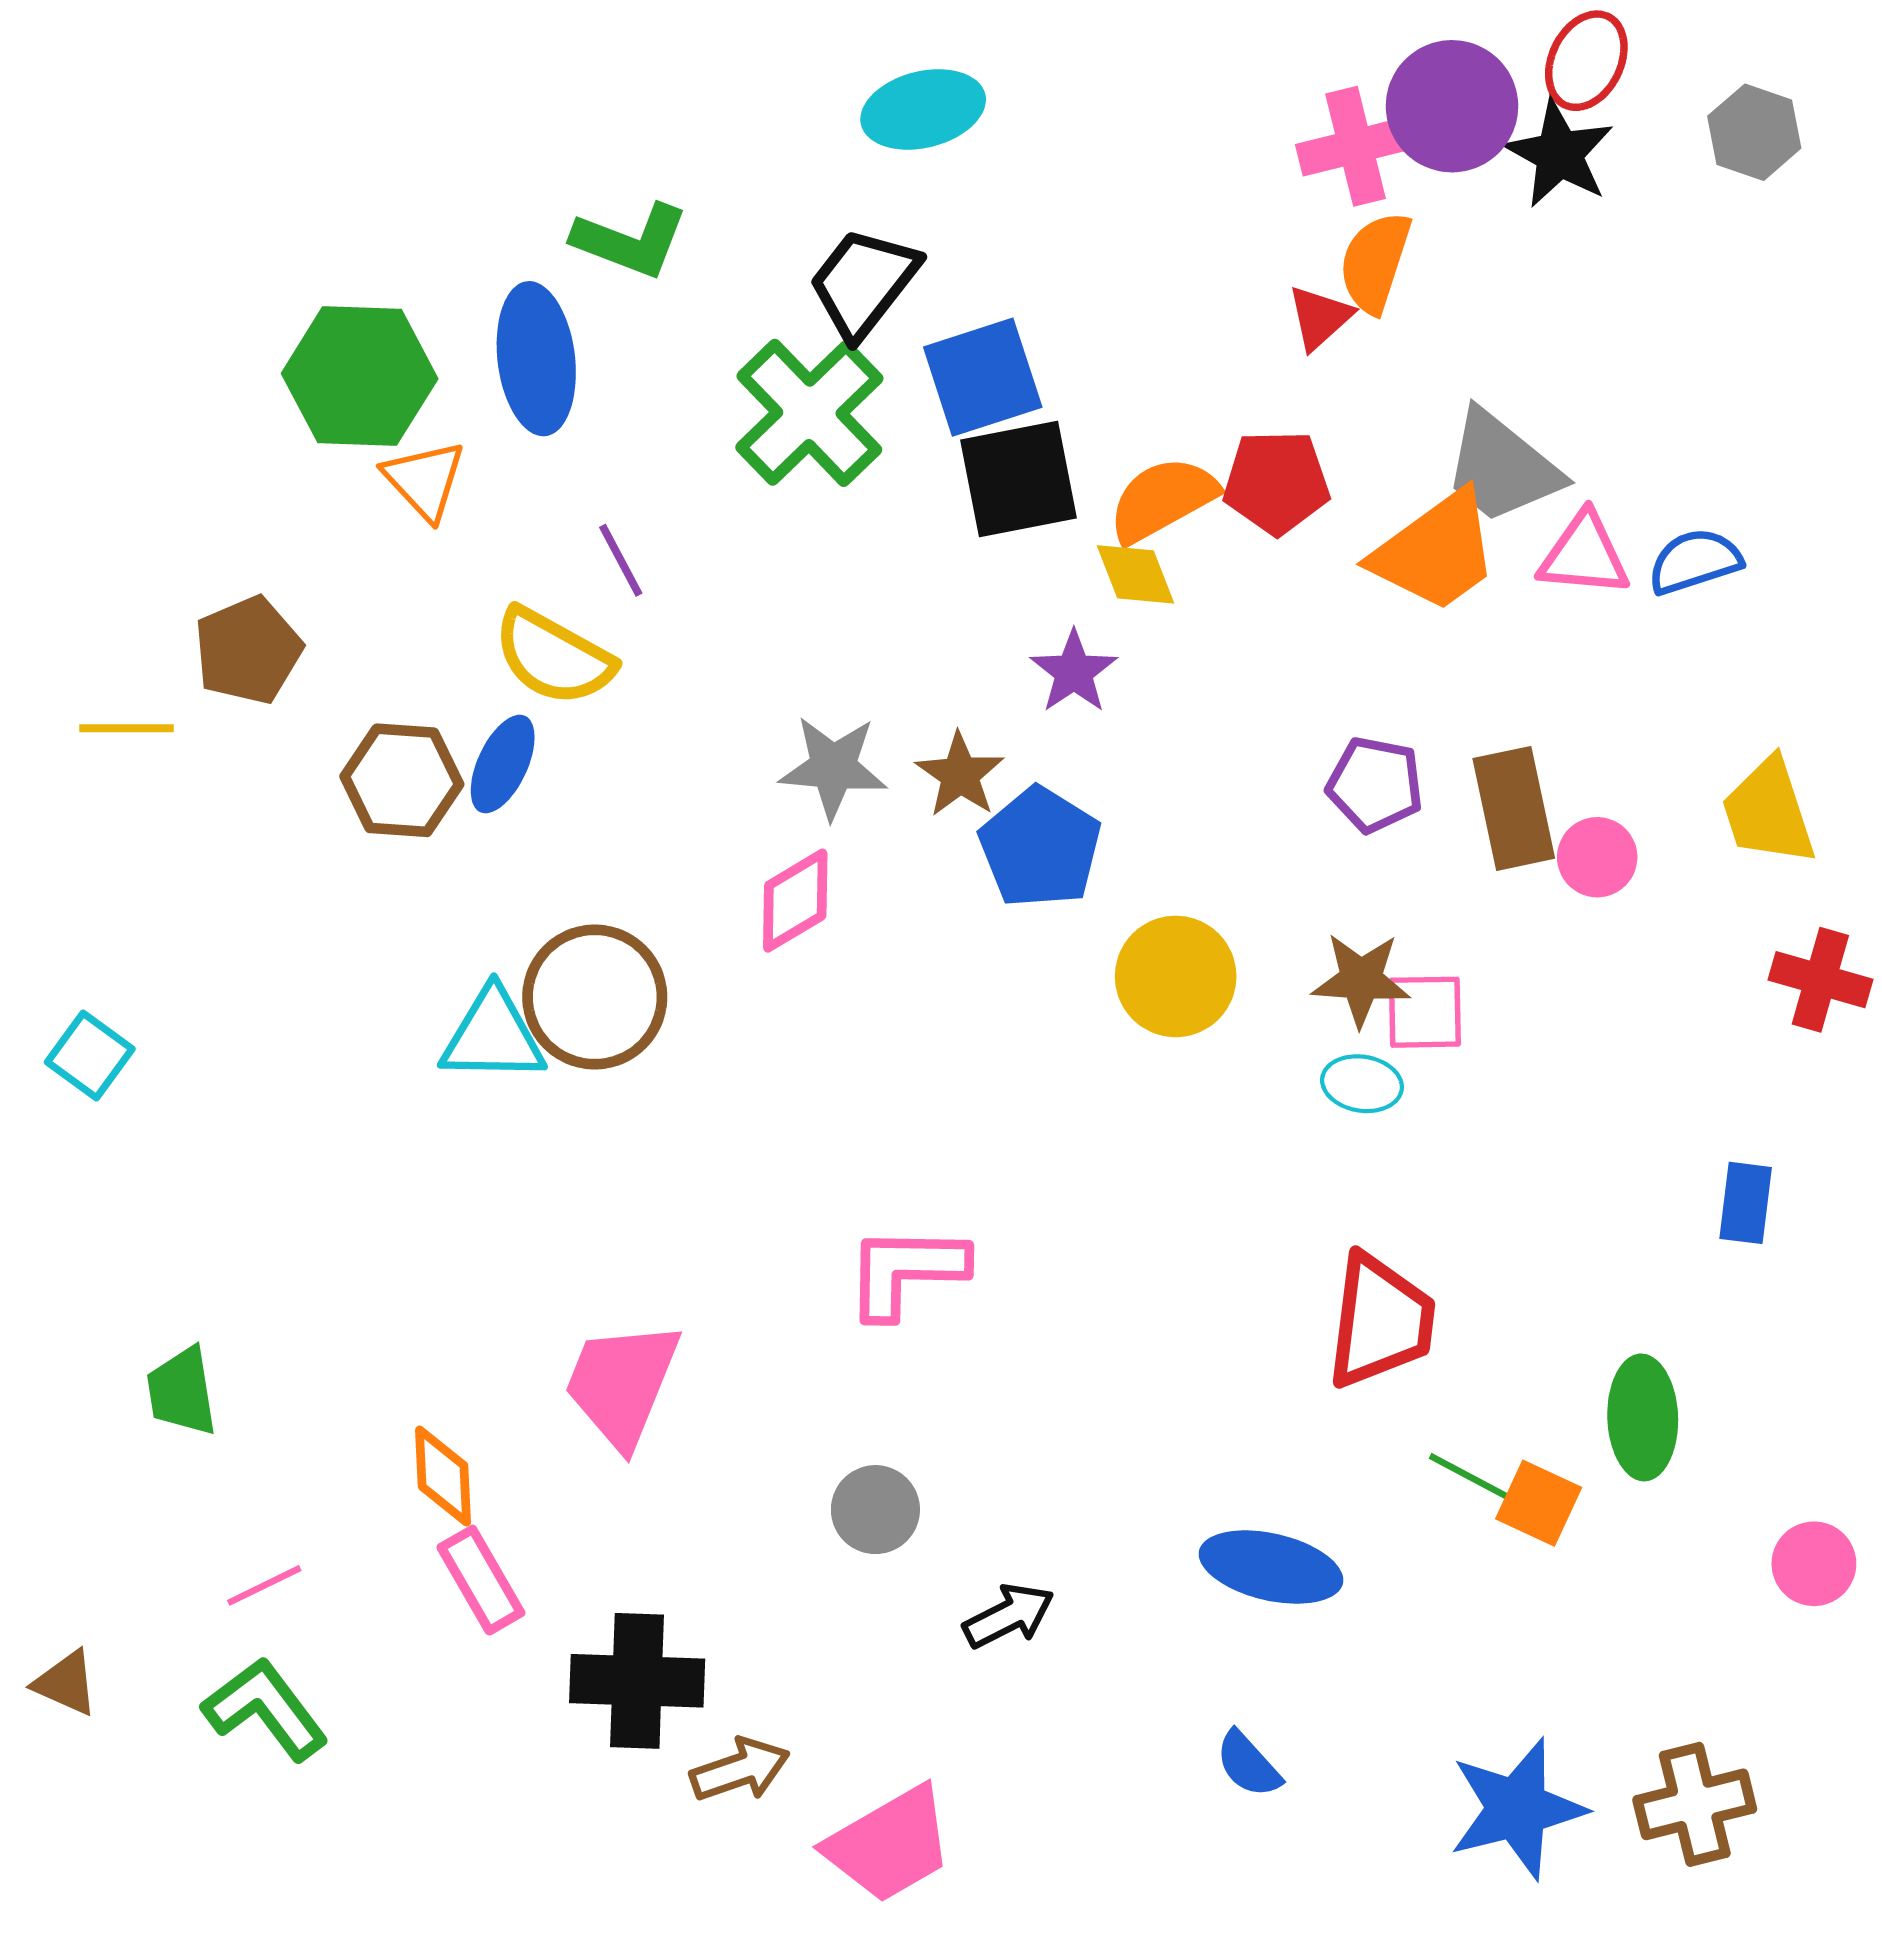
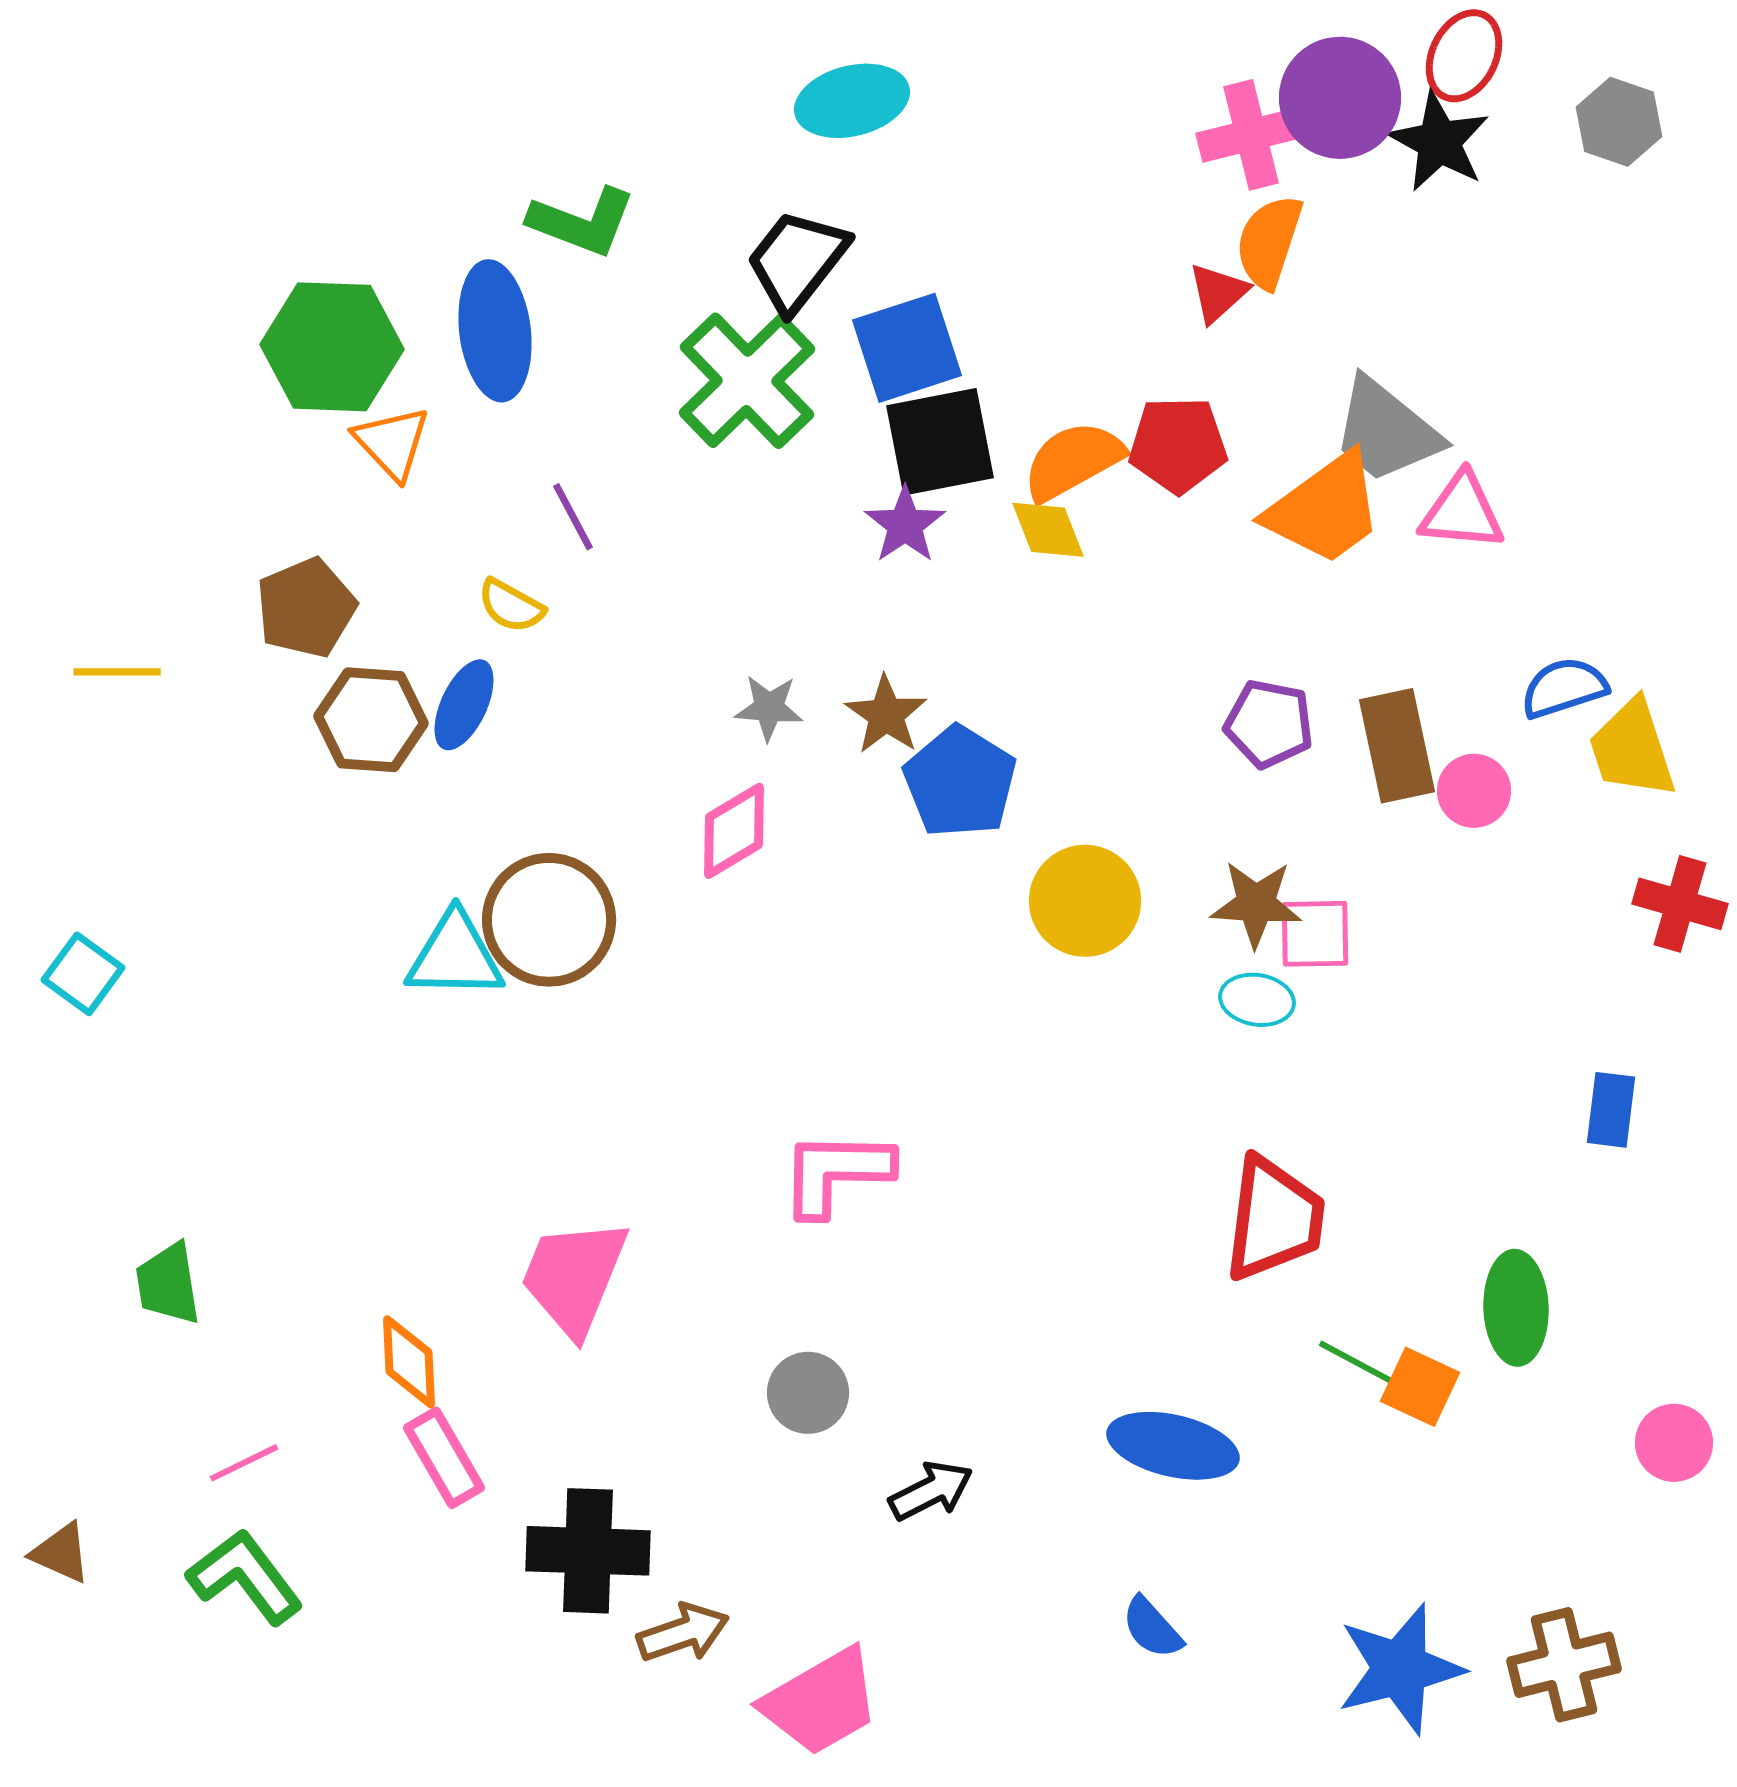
blue semicircle: (1695, 561) -> (1564, 688), moved
brown pentagon: (248, 650) -> (306, 608), moved
yellow semicircle: (554, 657) -> (511, 606), size x0.6
purple star: (1074, 672) -> (905, 525), moved
gray star: (833, 767) -> (769, 708), size x0.7

